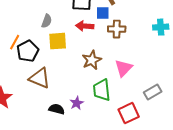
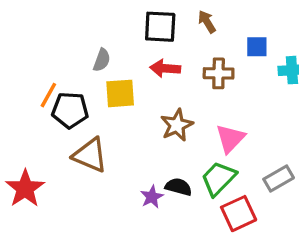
blue square: (103, 13) -> (257, 47), moved
black pentagon: (28, 51) -> (70, 110), turned 30
green trapezoid: (102, 90) -> (219, 178), moved, turned 50
black semicircle: (57, 109) -> (178, 187), moved

